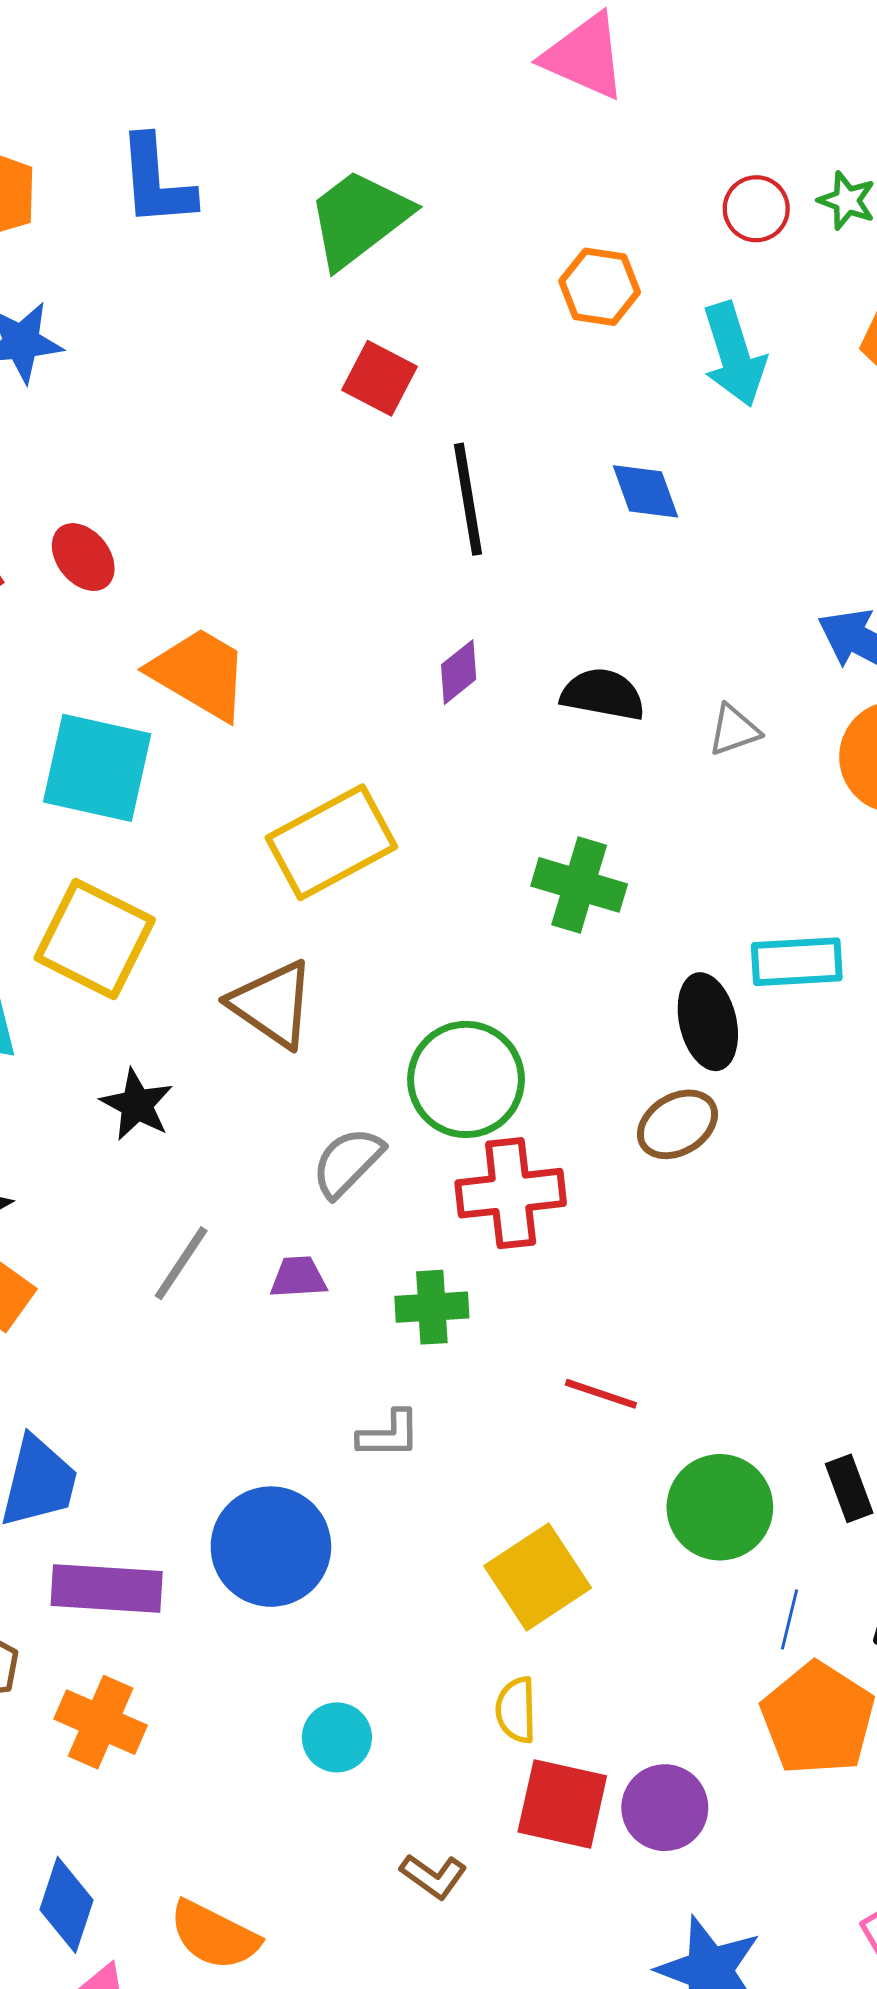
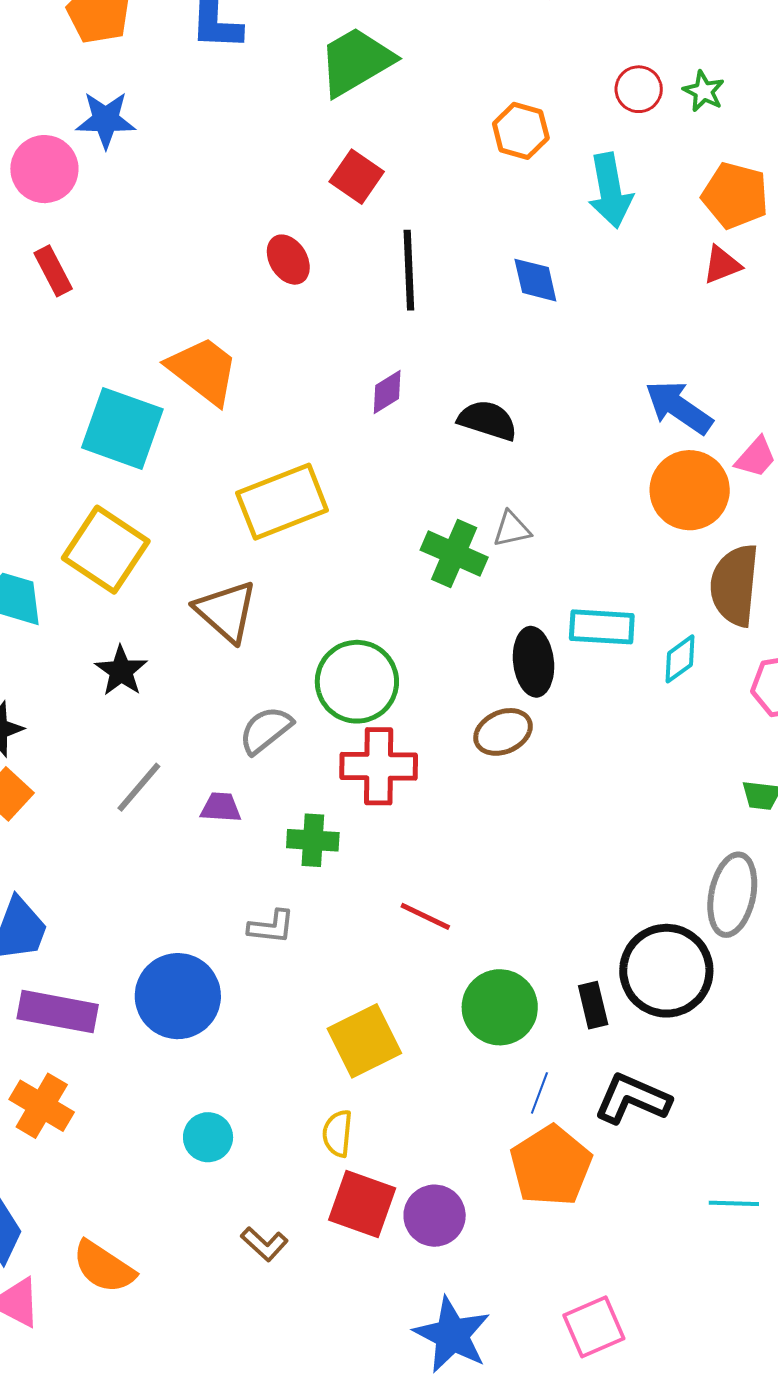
red ellipse: (83, 557) -> (288, 260), moved
gray triangle: (734, 730) -> (512, 529), moved

